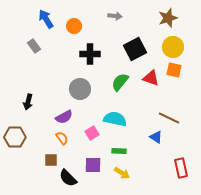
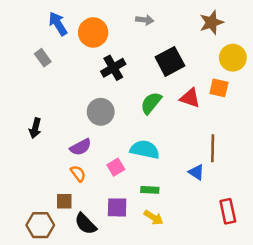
orange circle: (74, 26) -> (93, 33), size x1.5
yellow circle: (173, 47) -> (233, 58), moved
black cross: (90, 54) -> (113, 68), turned -30
brown line: (169, 118) -> (213, 148), turned 65
brown hexagon: (15, 137) -> (40, 225), moved

